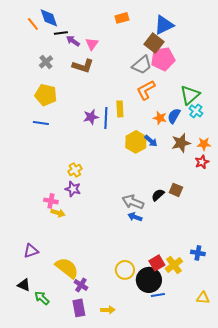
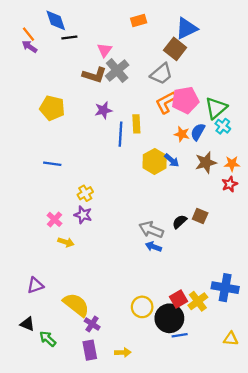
orange line: (33, 24) -> (28, 34), moved
purple arrow: (73, 41) -> (30, 47), moved
pink pentagon: (163, 59) -> (185, 100), moved
gray cross: (46, 62) -> (117, 70), moved, size x1.5
purple star: (91, 117) -> (103, 110), moved
blue line: (41, 123) -> (52, 164), moved
pink cross: (51, 201) -> (55, 219), moved, turned 32
blue cross: (198, 253) -> (225, 288), size x1.6

